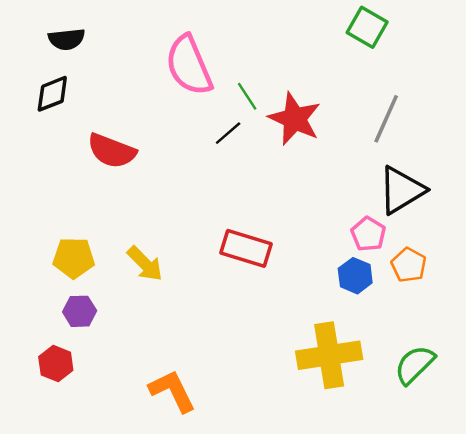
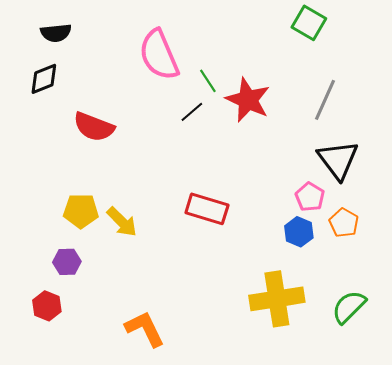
black triangle: (402, 190) -> (338, 160), turned -36
yellow pentagon: (74, 258) -> (81, 211), moved

